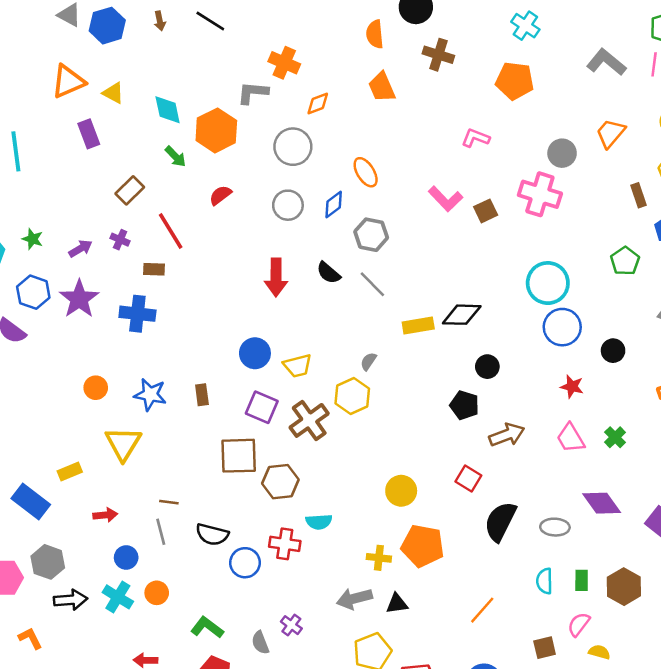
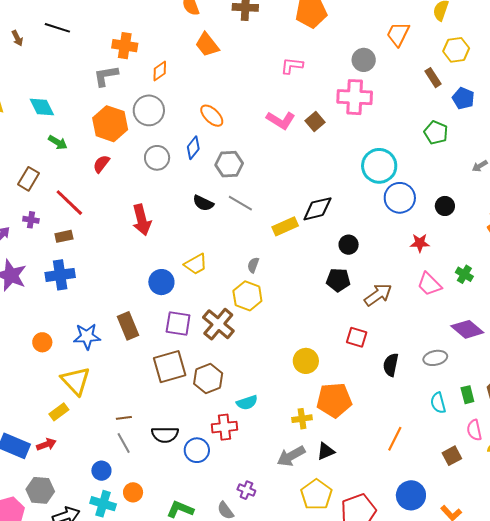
orange hexagon: (216, 130) -> (110, 124), moved
red arrow: (276, 277) -> (142, 220), moved
yellow trapezoid: (298, 366) -> (196, 264), moved
brown rectangle: (202, 395) -> (128, 326), size x1.5
yellow rectangle: (70, 471) -> (59, 412), moved
red arrow: (105, 515) -> (46, 444), moved
black semicircle: (500, 521) -> (391, 365), size x0.7
pink semicircle: (579, 624) -> (474, 430), turned -35

